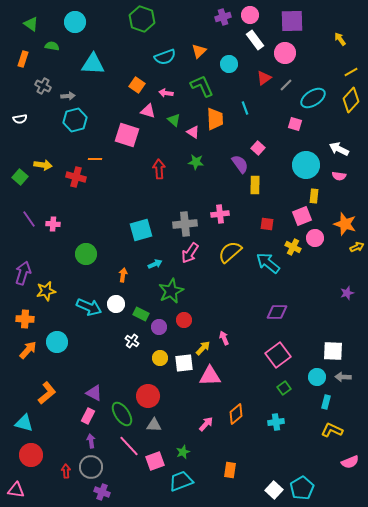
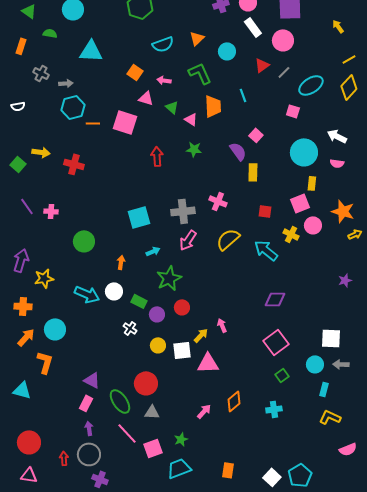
orange line: (95, 159) -> (93, 123), moved
pink cross: (220, 214) -> (218, 201), turned 30
orange L-shape: (47, 393) -> (45, 362), moved, turned -35
cyan triangle: (24, 423) -> (22, 390), moved
orange rectangle: (230, 470) -> (228, 470), moved
pink triangle: (16, 490) -> (29, 475), moved

